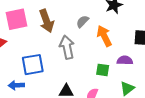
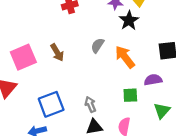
brown arrow: (47, 21) -> (57, 52), size x0.7
gray arrow: (67, 47) -> (90, 104), moved, size x0.6

